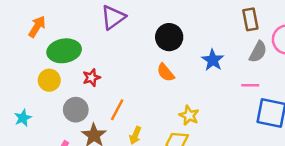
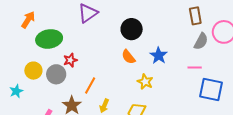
blue star: (213, 60) -> (159, 56), moved
yellow circle: (49, 80) -> (33, 71), moved
gray circle: (76, 110) -> (56, 74), moved
yellow star: (189, 115) -> (145, 82), moved

